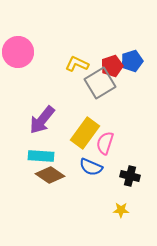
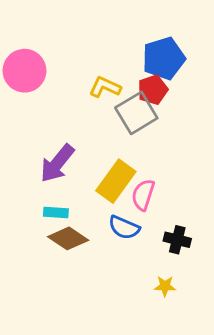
blue pentagon: (132, 61) -> (164, 58), moved, size x1.4
cyan rectangle: (41, 156) -> (56, 213), size x0.7

